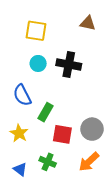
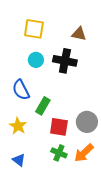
brown triangle: (88, 23) -> (79, 34), moved
green cross: (48, 162) -> (59, 153), moved

